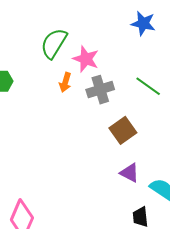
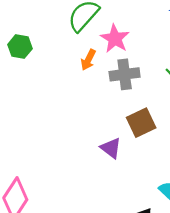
purple triangle: (130, 173) -> (111, 148), moved

